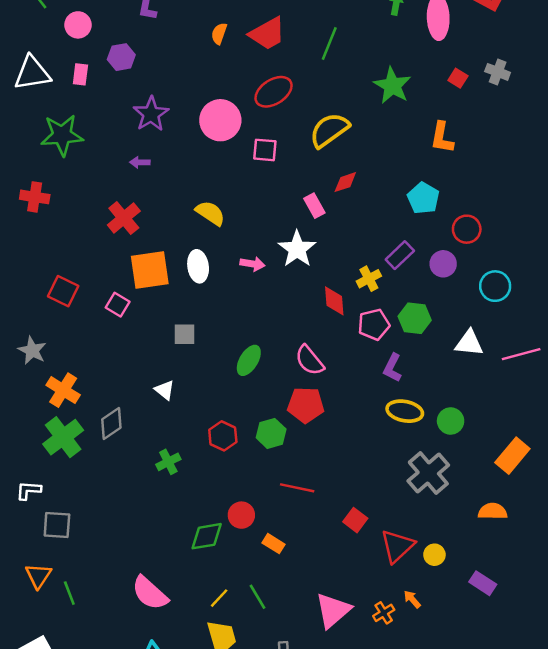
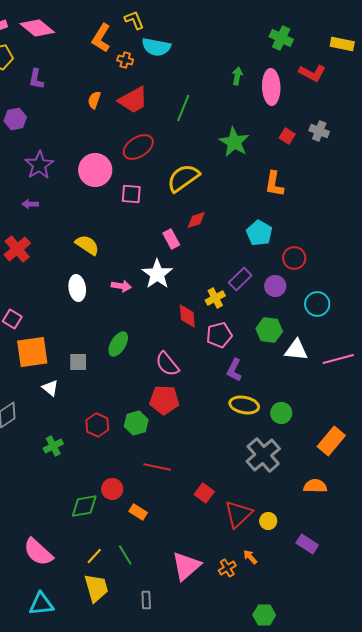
orange square: (150, 270) -> (32, 352), moved
green hexagon: (415, 318) -> (269, 330), moved
gray square: (184, 334) -> (78, 362), moved
green ellipse: (249, 360) -> (118, 344), moved

